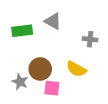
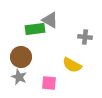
green rectangle: (22, 31) -> (35, 29), moved
brown circle: (40, 69) -> (21, 57), moved

